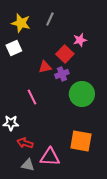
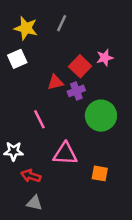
pink star: (80, 40) -> (105, 58), moved
orange square: (81, 141) -> (100, 173), size x0.6
pink triangle: (50, 157) -> (65, 154), moved

